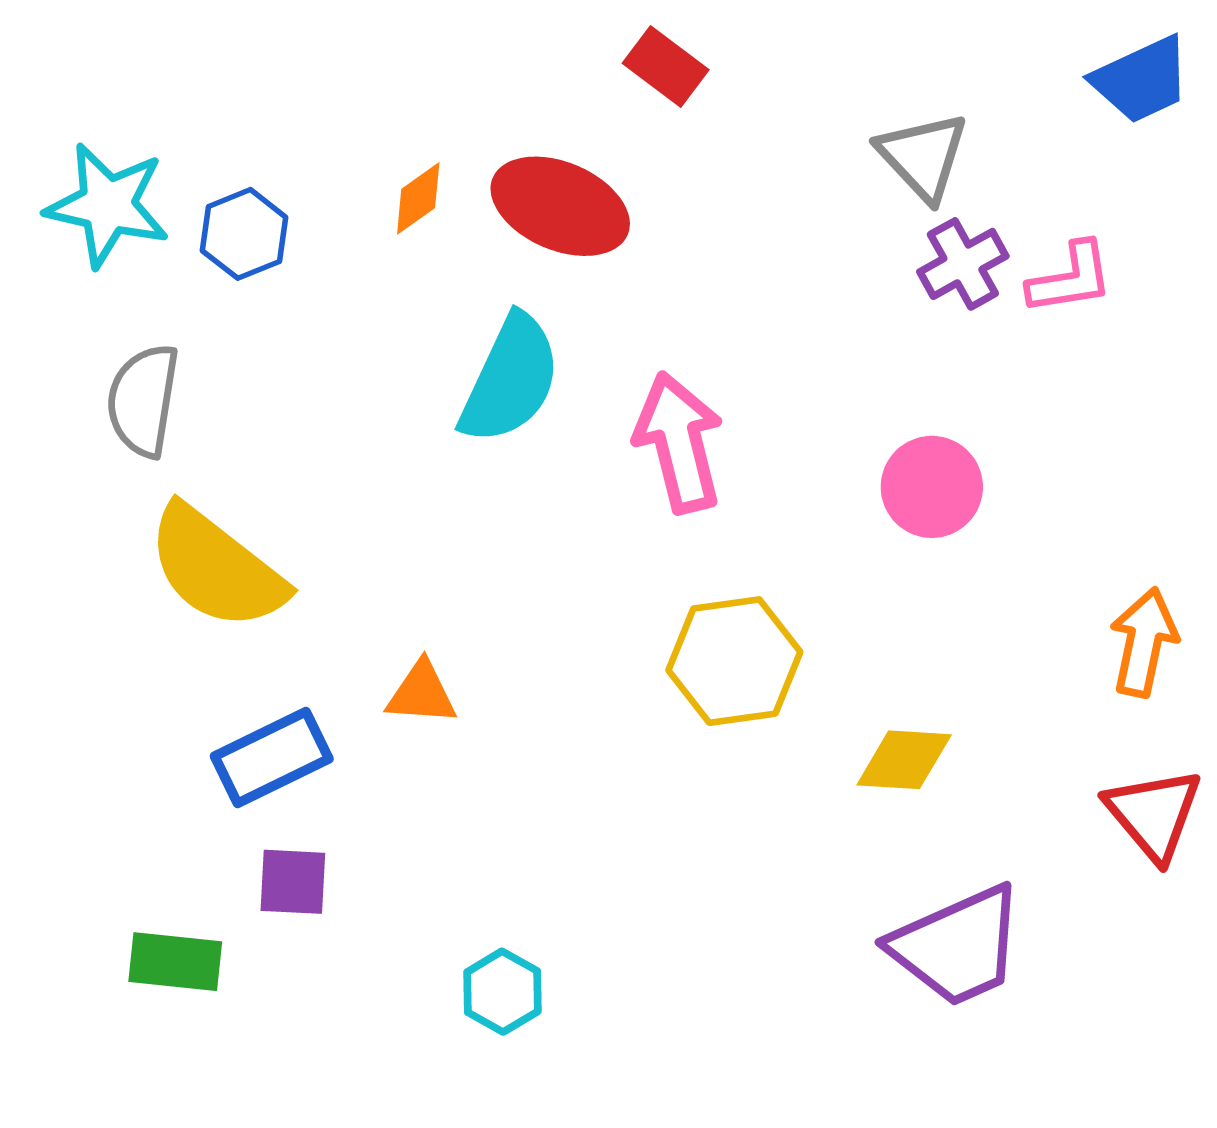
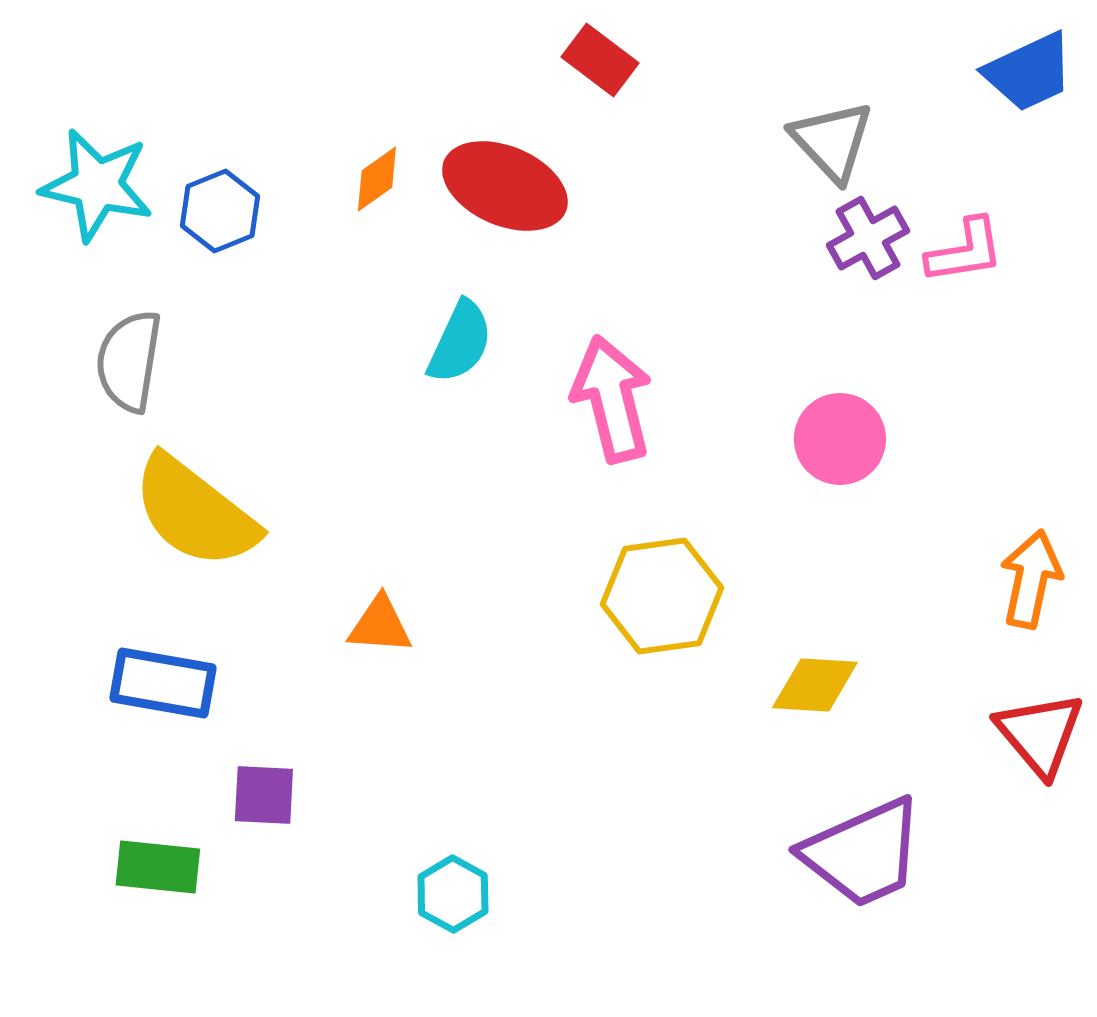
cyan semicircle: (510, 379) -> (460, 342), size x0.7
blue rectangle: (272, 758) -> (163, 683), moved, turned 36

